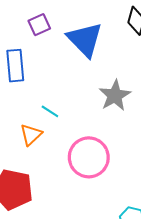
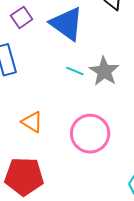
cyan line: (50, 111) -> (75, 71), moved
orange triangle: (31, 135) -> (32, 122), turned -35

